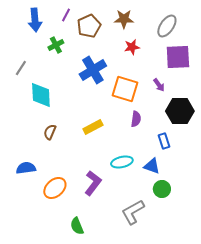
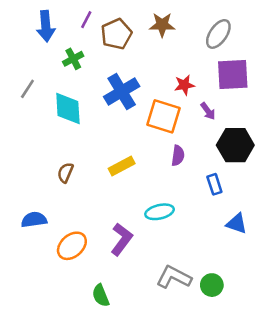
red star: (132, 47) -> (184, 85), moved
cyan diamond: (41, 95) -> (68, 109), moved
blue triangle: (152, 166) -> (237, 224), moved
green circle: (162, 189) -> (212, 285), moved
gray L-shape: (133, 212) -> (174, 277), turned 56

